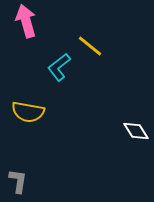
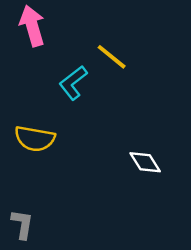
white diamond: (136, 131) -> (145, 162), moved

